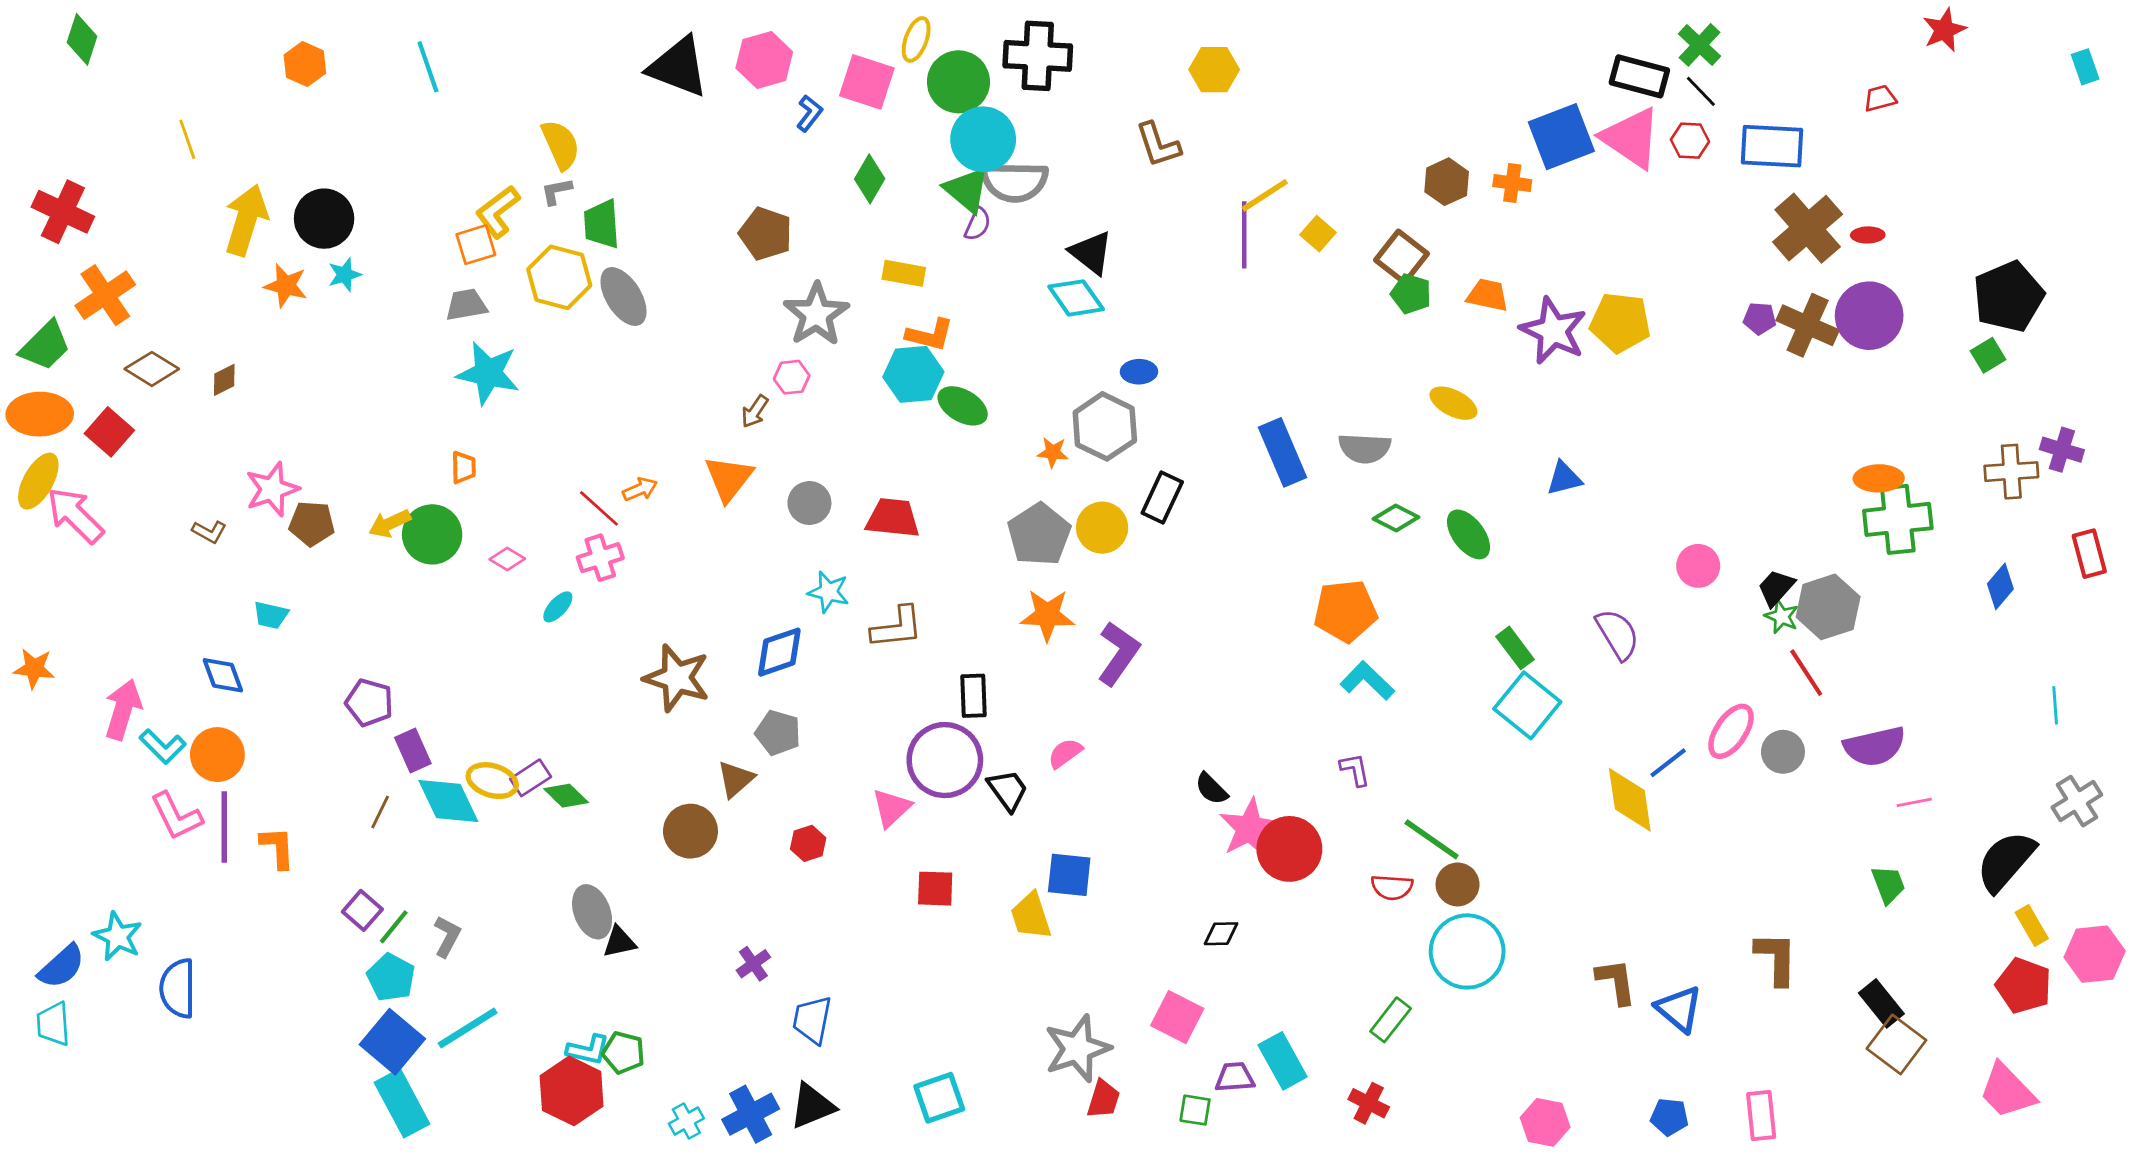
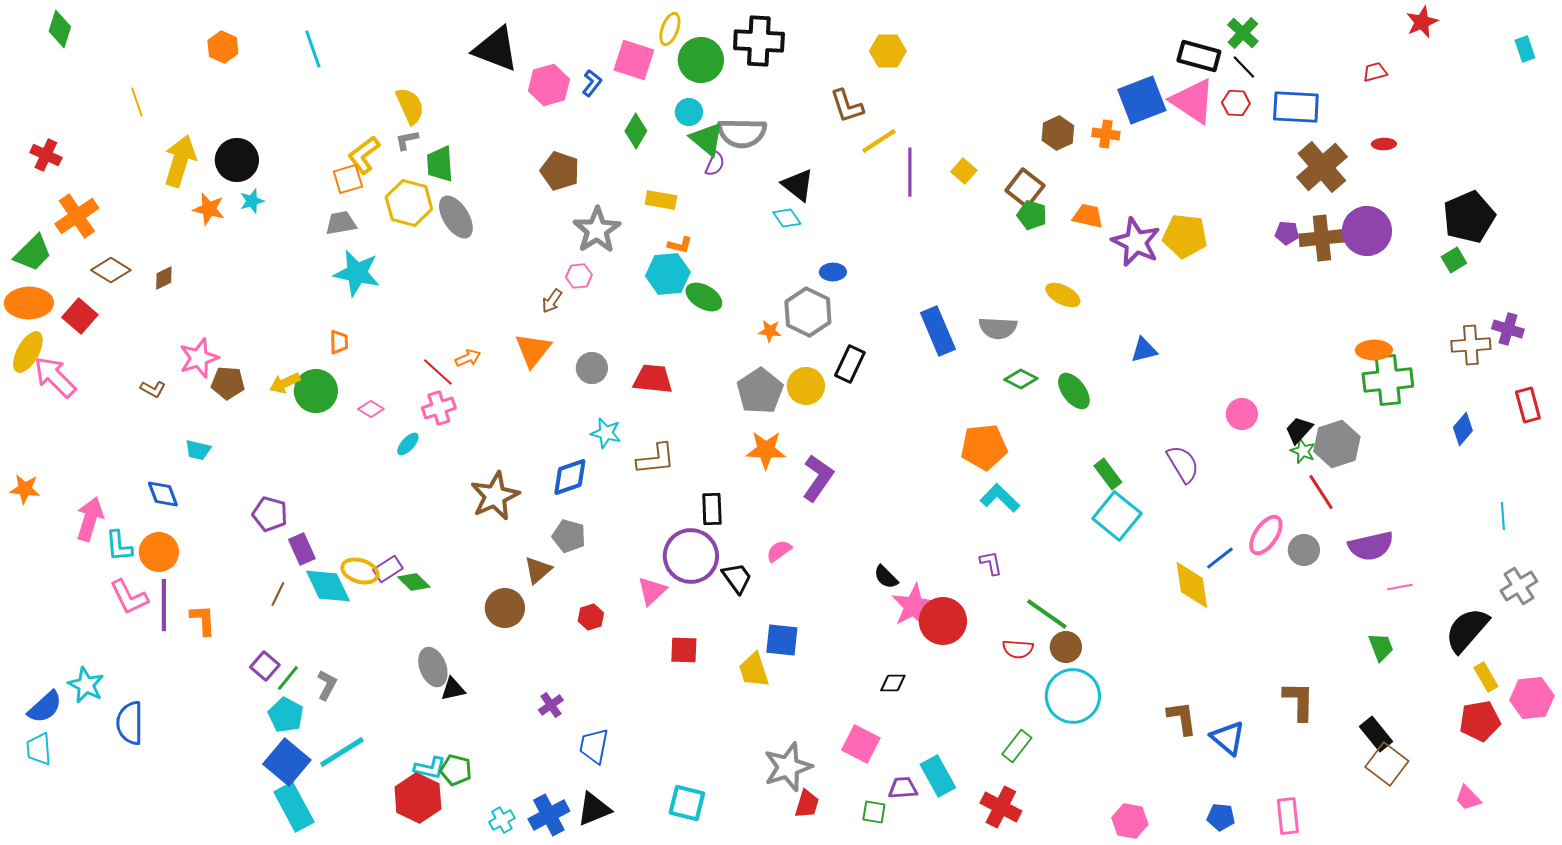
pink hexagon: (764, 60) -> (549, 85), moved
cyan circle: (983, 139) -> (689, 112), moved, size x0.6
yellow line: (1265, 195) -> (879, 141), moved
red cross: (63, 212) -> (46, 155), size x0.7
red ellipse: (1868, 235) -> (1384, 144), moved
cyan diamond: (1076, 298) -> (787, 218), size x0.7
brown cross: (1808, 325) -> (1322, 238), turned -30
orange L-shape: (930, 335) -> (680, 245), size x0.7
brown star: (677, 678) -> (495, 496), turned 30
cyan L-shape: (163, 746) -> (119, 546), turned 40
red pentagon: (2024, 986) -> (1480, 721), turned -30
pink trapezoid: (2007, 1091) -> (1468, 798), size x0.6
cyan square: (939, 1098) -> (687, 803), turned 33
red cross: (1369, 1103) -> (1001, 807), size x1.4

